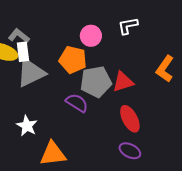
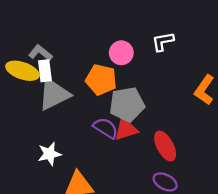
red triangle: (123, 82) -> (126, 129), moved
white star: (27, 126) -> (49, 154), turned 30

